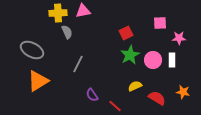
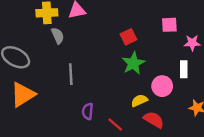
pink circle: (153, 60) -> (162, 86), moved
gray line: (78, 64) -> (71, 74), turned -30
purple semicircle: (92, 95) -> (88, 111), turned 40
red semicircle: (157, 98) -> (154, 120), moved

